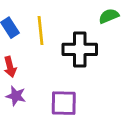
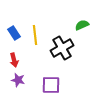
black cross: (80, 49) -> (62, 48), turned -30

